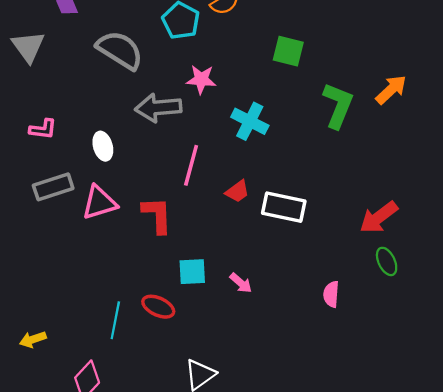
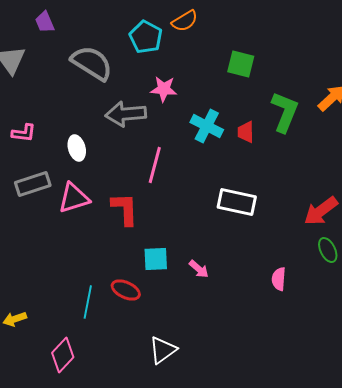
red trapezoid: (237, 191) -> (246, 132), moved, turned 125

